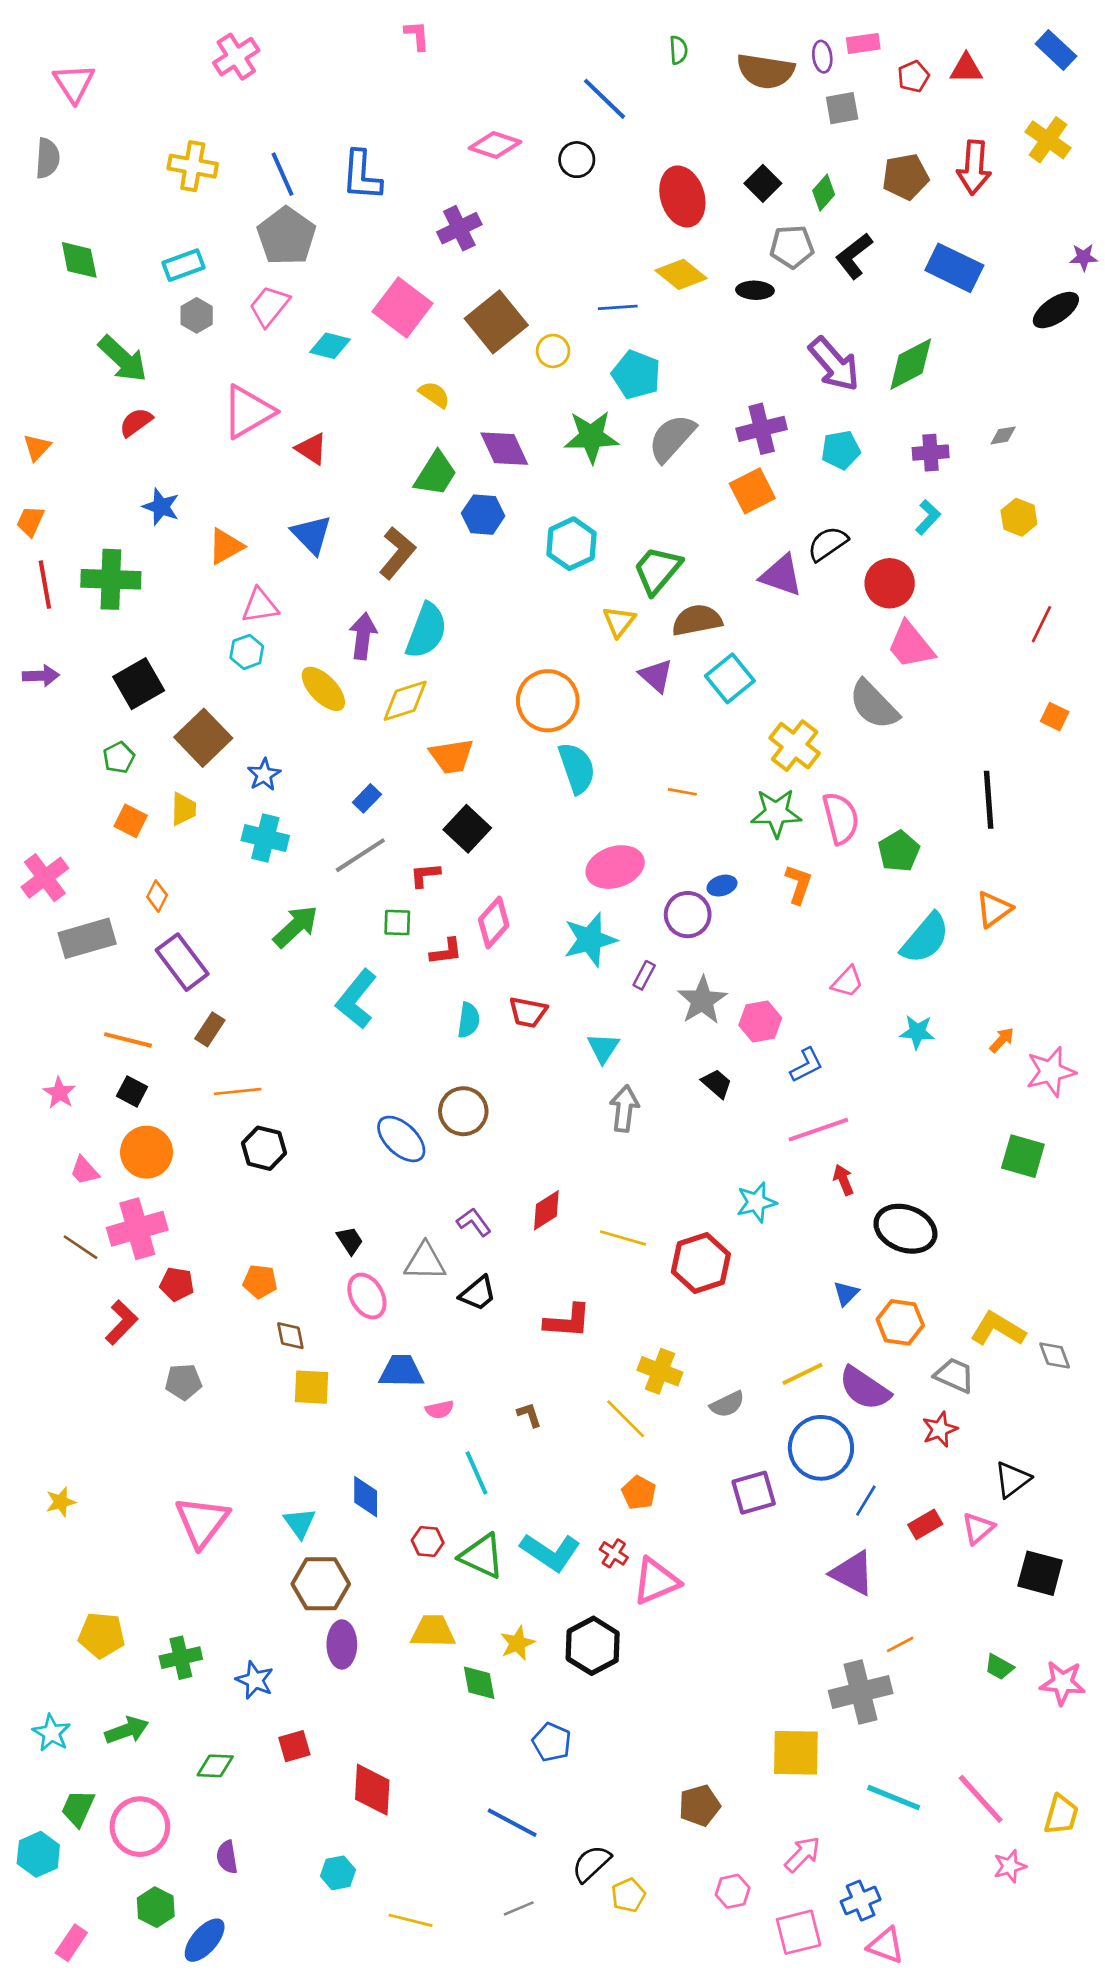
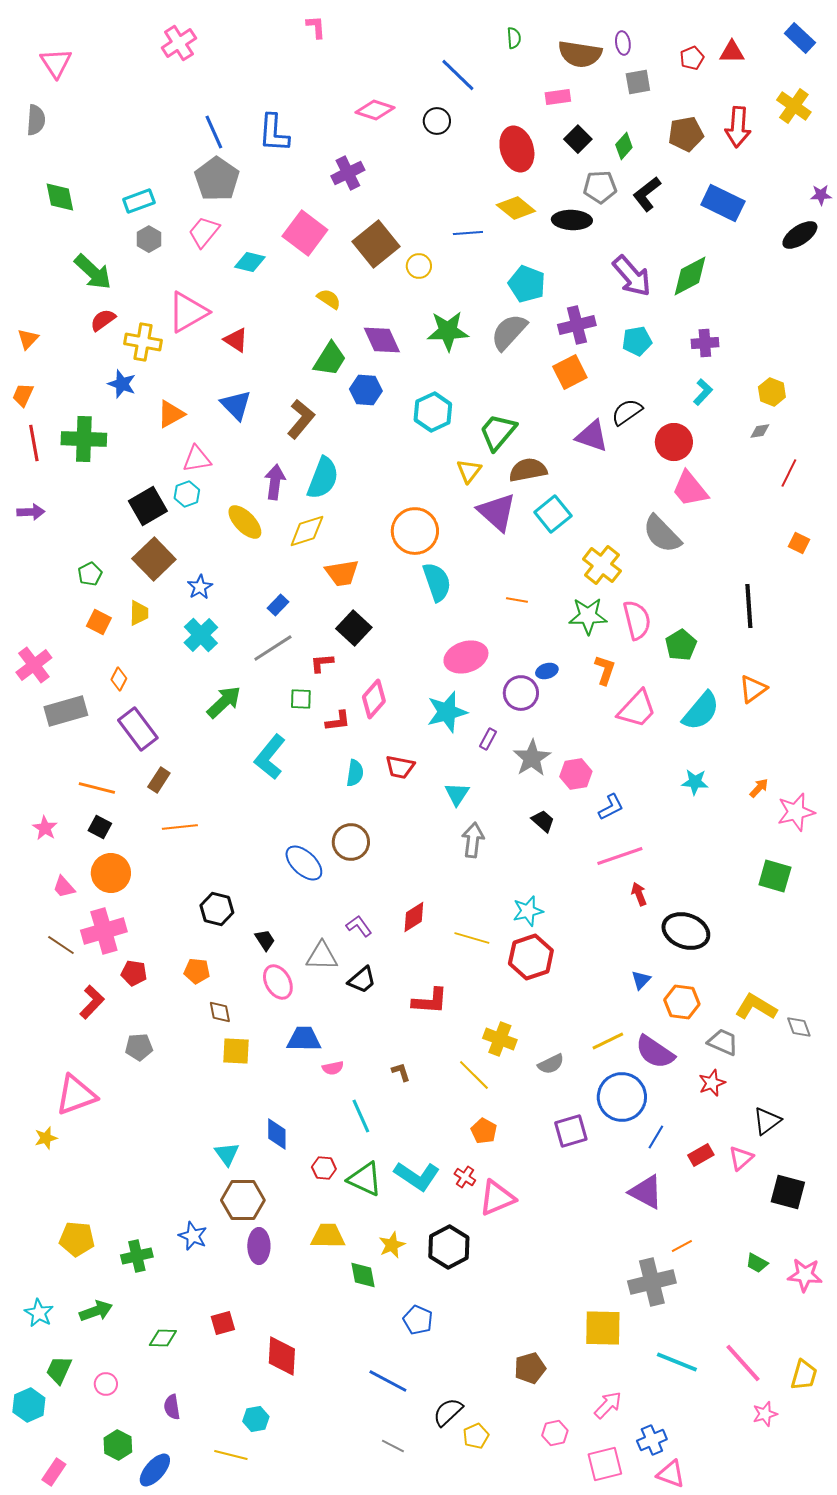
pink rectangle: (863, 43) -> (558, 97), moved
yellow cross: (193, 166) -> (143, 342), moved
black ellipse: (755, 290) -> (572, 220), size x1.4
cyan pentagon: (636, 375) -> (527, 284), moved
gray diamond: (1003, 435) -> (760, 431), moved
purple triangle: (656, 676) -> (497, 512), size x1.5
black square: (139, 684) -> (148, 506), moved
cyan cross: (265, 838) -> (201, 635), turned 32
pink trapezoid: (847, 982) -> (637, 709), moved, size x1.6
black hexagon: (264, 1148) -> (217, 909), moved
cyan star: (756, 1202) -> (528, 911), moved
pink triangle: (202, 1522) -> (76, 1095), moved, turned 33
blue star: (255, 1680) -> (193, 1236), moved
pink circle: (140, 1827) -> (106, 1384), size x0.5
gray line: (519, 1908) -> (393, 1446), turned 50
yellow line: (410, 1920) -> (231, 1455), moved

